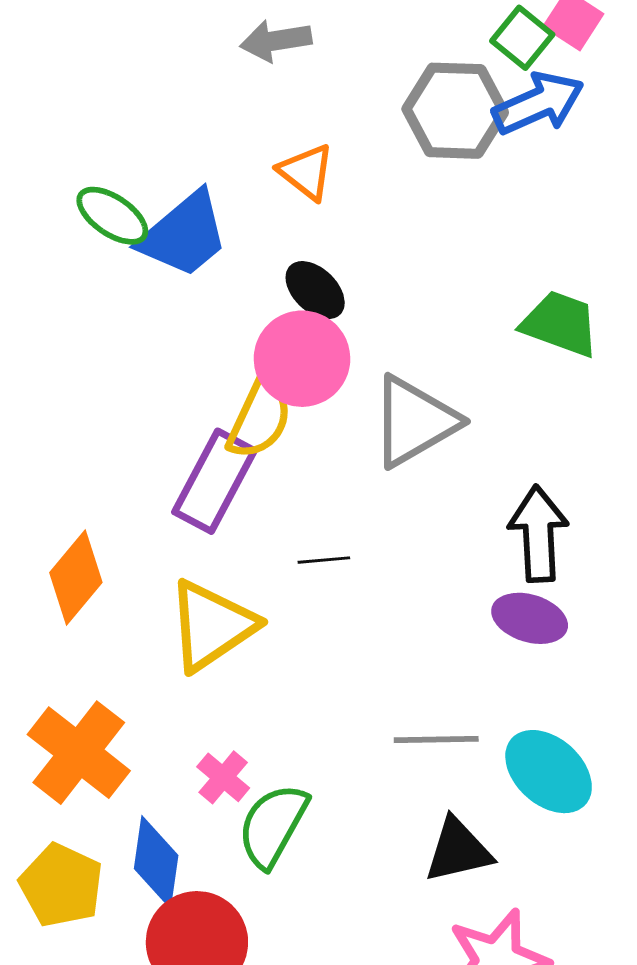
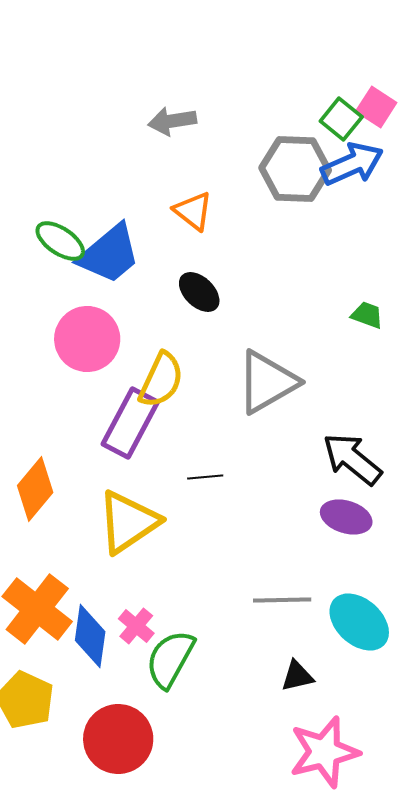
green trapezoid: (560, 324) -> (367, 315), size x0.6
pink circle: (302, 359) -> (87, 339), moved
black arrow: (538, 534) -> (352, 459), turned -48
black triangle: (458, 850) -> (297, 676), size x0.7
blue diamond: (156, 862) -> (90, 636), moved

